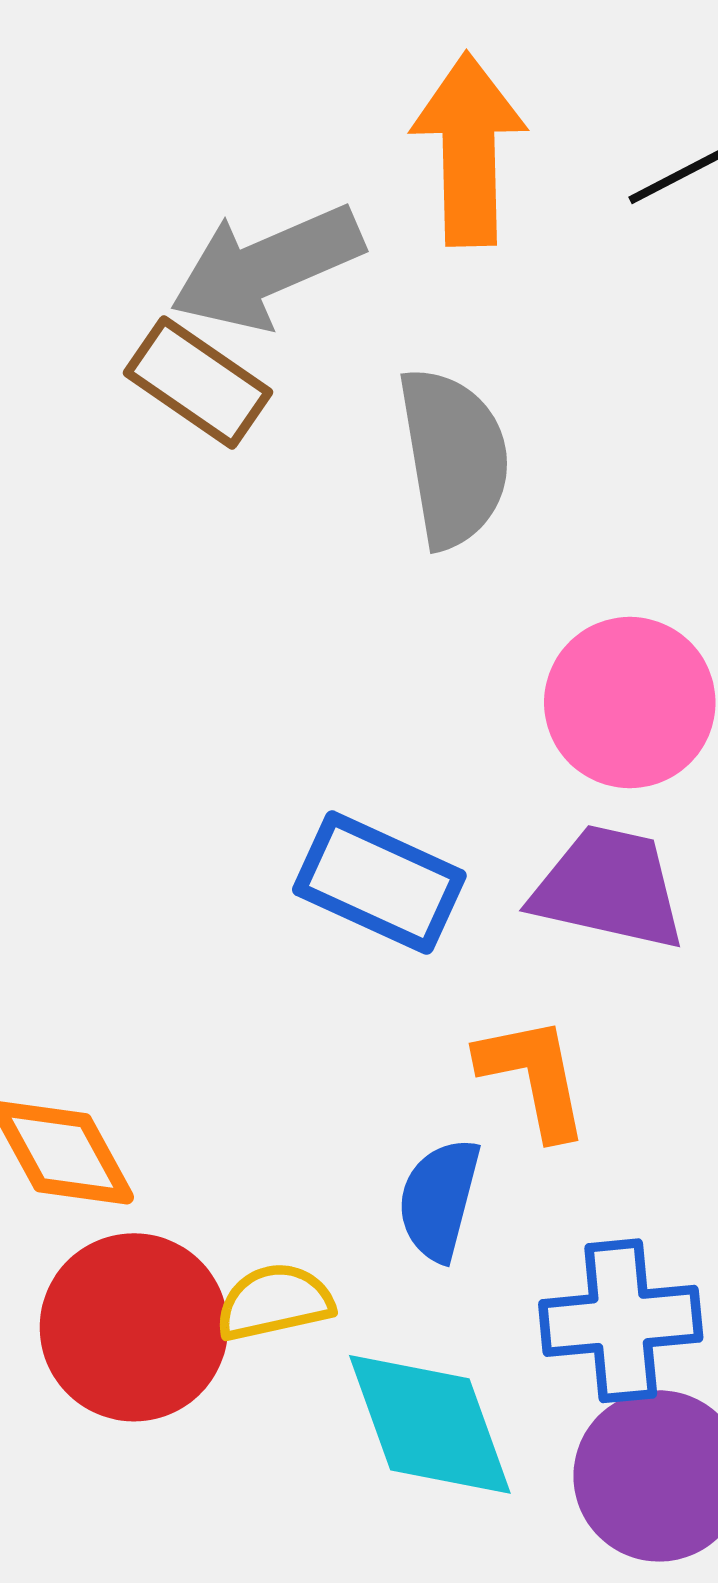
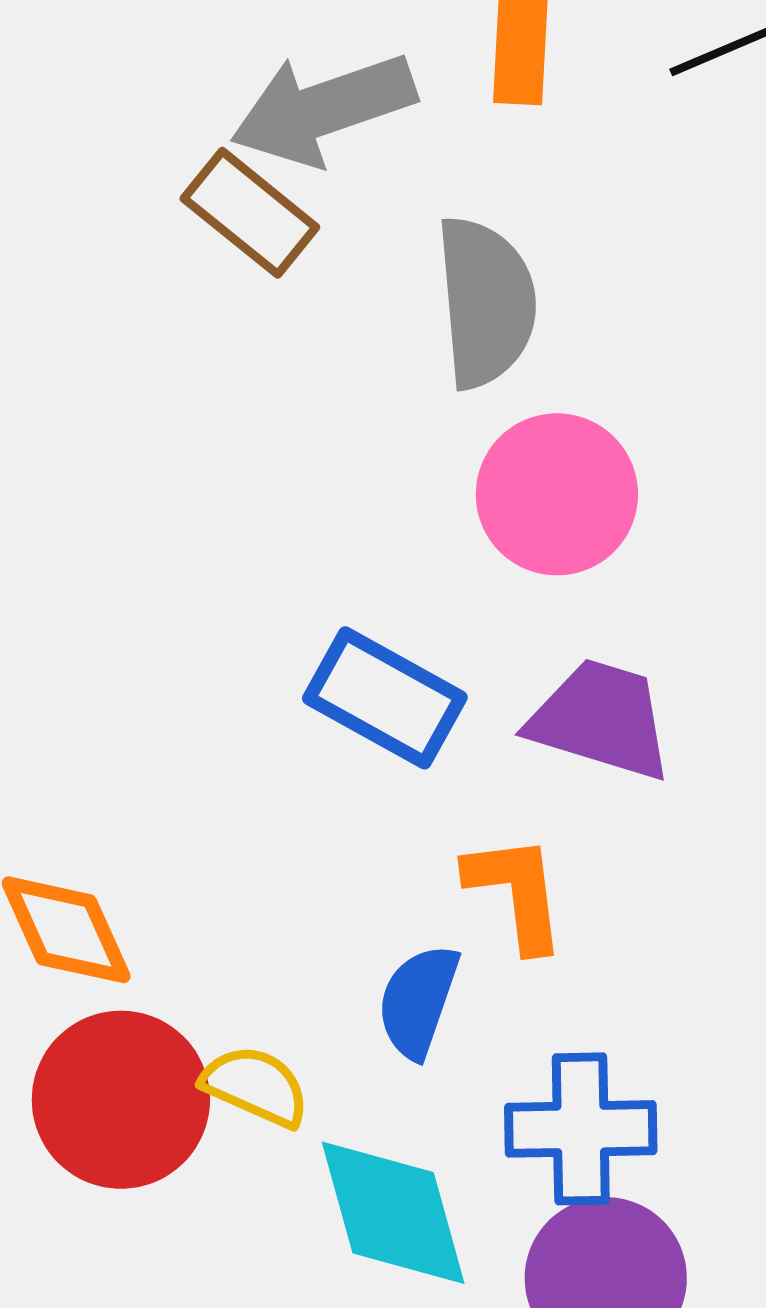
pink circle: (630, 703) -> (557, 494), moved
yellow semicircle: (275, 1302) -> (256, 1086), turned 32

